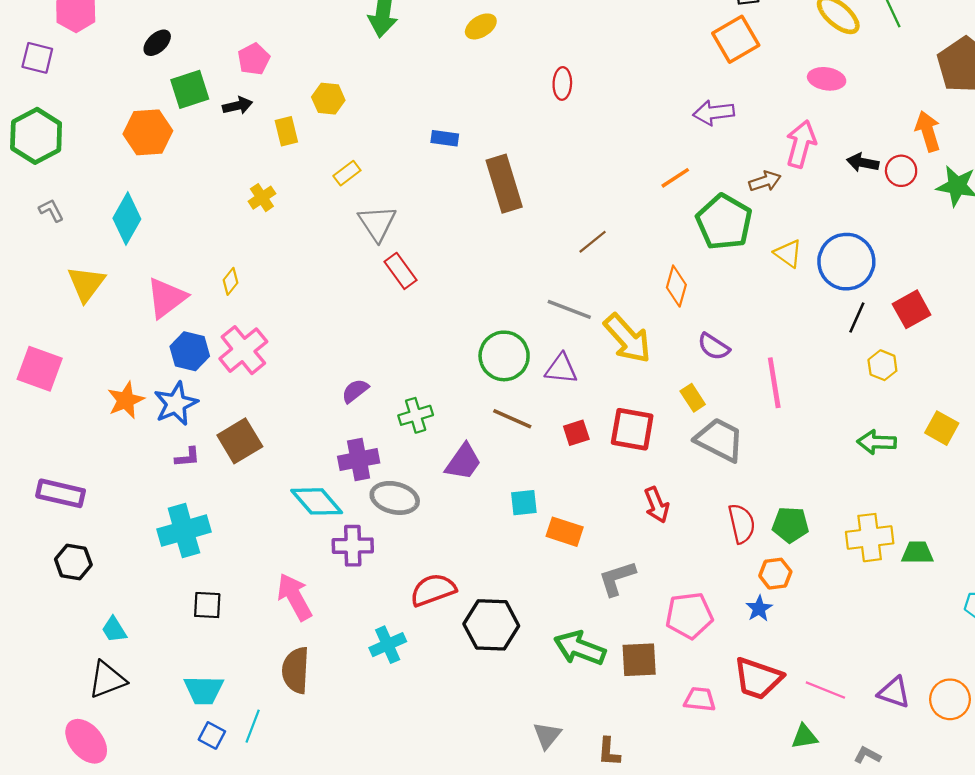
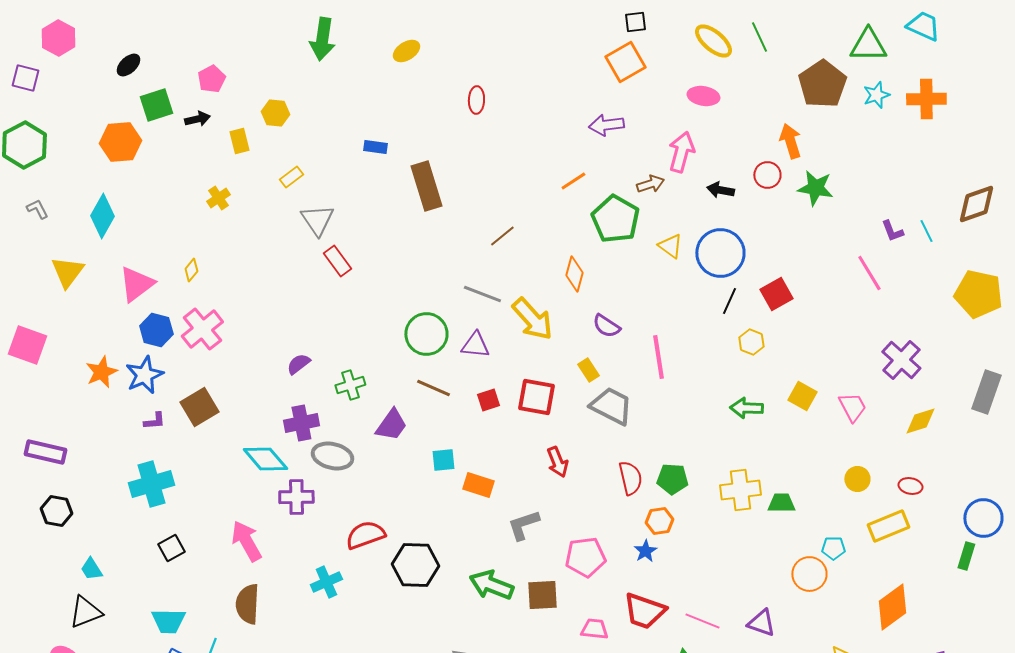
black arrow: (863, 163) -> (720, 190), moved
black square: (207, 605) -> (171, 548), turned -32
orange circle: (950, 699) -> (809, 574), moved

